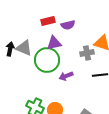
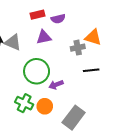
green circle: (47, 60) -> (37, 71), moved
purple arrow: (66, 76) -> (56, 85), moved

